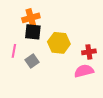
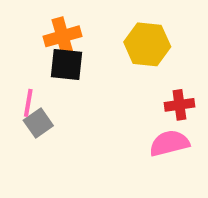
yellow hexagon: (59, 43) -> (147, 44), moved
gray square: (32, 61) -> (38, 123), moved

